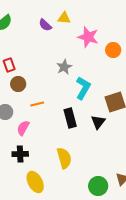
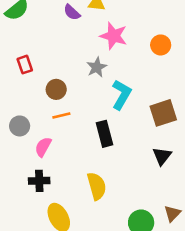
pink star: (88, 37) -> (114, 36), moved
brown circle: (18, 84) -> (56, 89), moved
black triangle: (98, 122) -> (162, 156), moved

